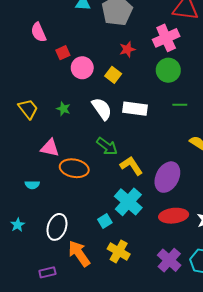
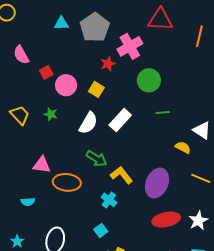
pink cross: (166, 38) -> (130, 46), moved
yellow trapezoid: (28, 109) -> (20, 115), moved
green star: (63, 109) -> (51, 114), moved
white semicircle: (102, 109) -> (88, 123), turned 70
white rectangle: (135, 109) -> (120, 120), turned -50
cyan cross: (128, 202) -> (109, 200), moved, size x0.6

